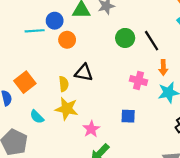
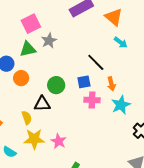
green circle: (125, 38) -> (56, 85), moved
blue square: (128, 116) -> (84, 82), moved
pink star: (91, 129) -> (59, 141), moved

